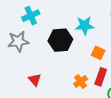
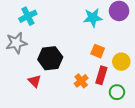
cyan star: (85, 26) -> (93, 18), moved
black hexagon: (60, 40) -> (50, 58), moved

